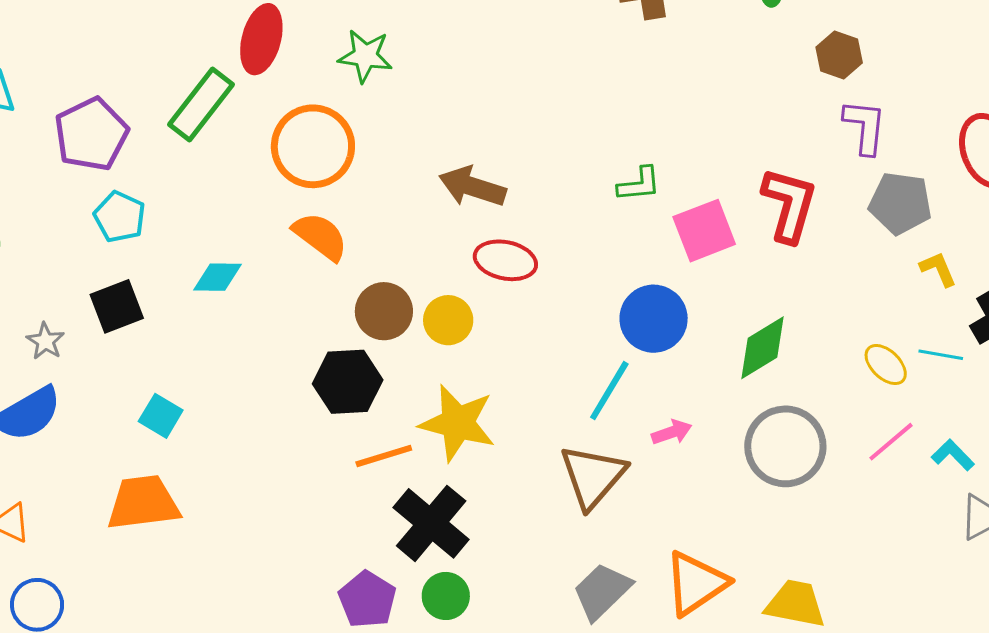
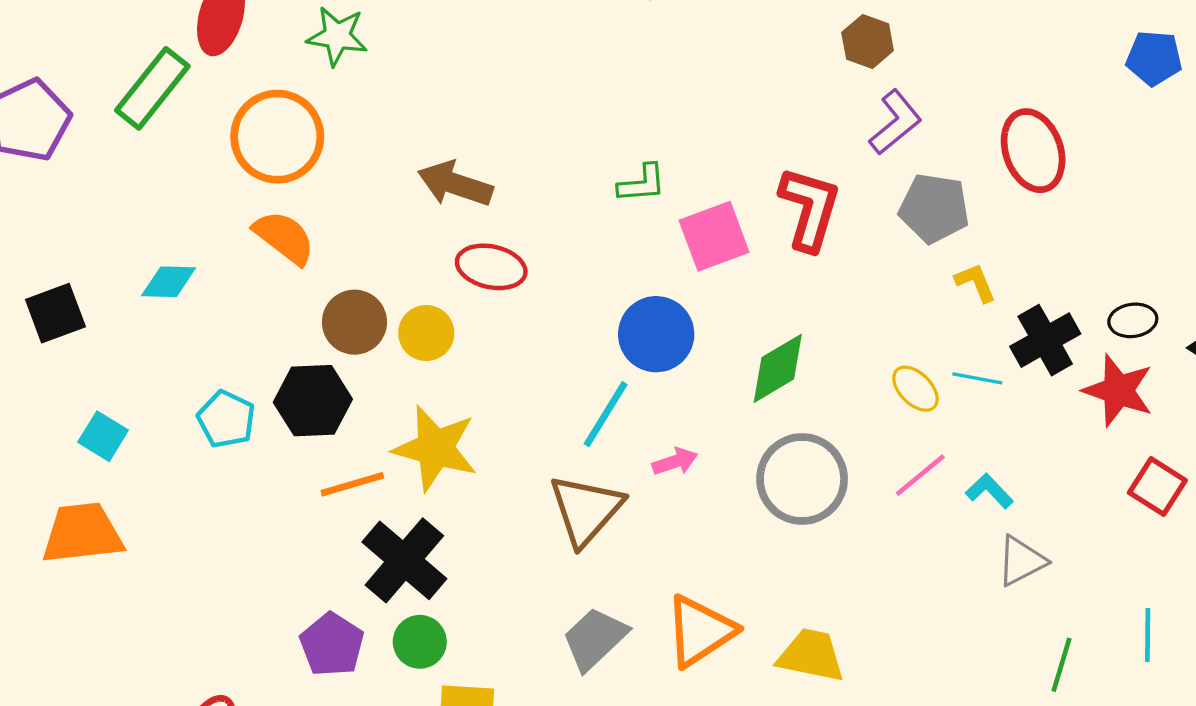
purple L-shape: (865, 127) -> (895, 122), turned 44
cyan pentagon: (120, 217) -> (226, 419), moved

